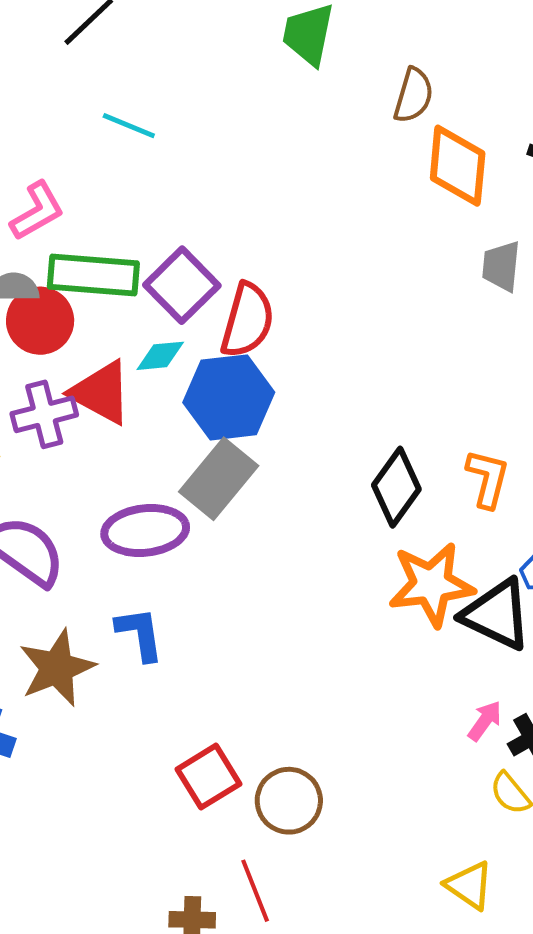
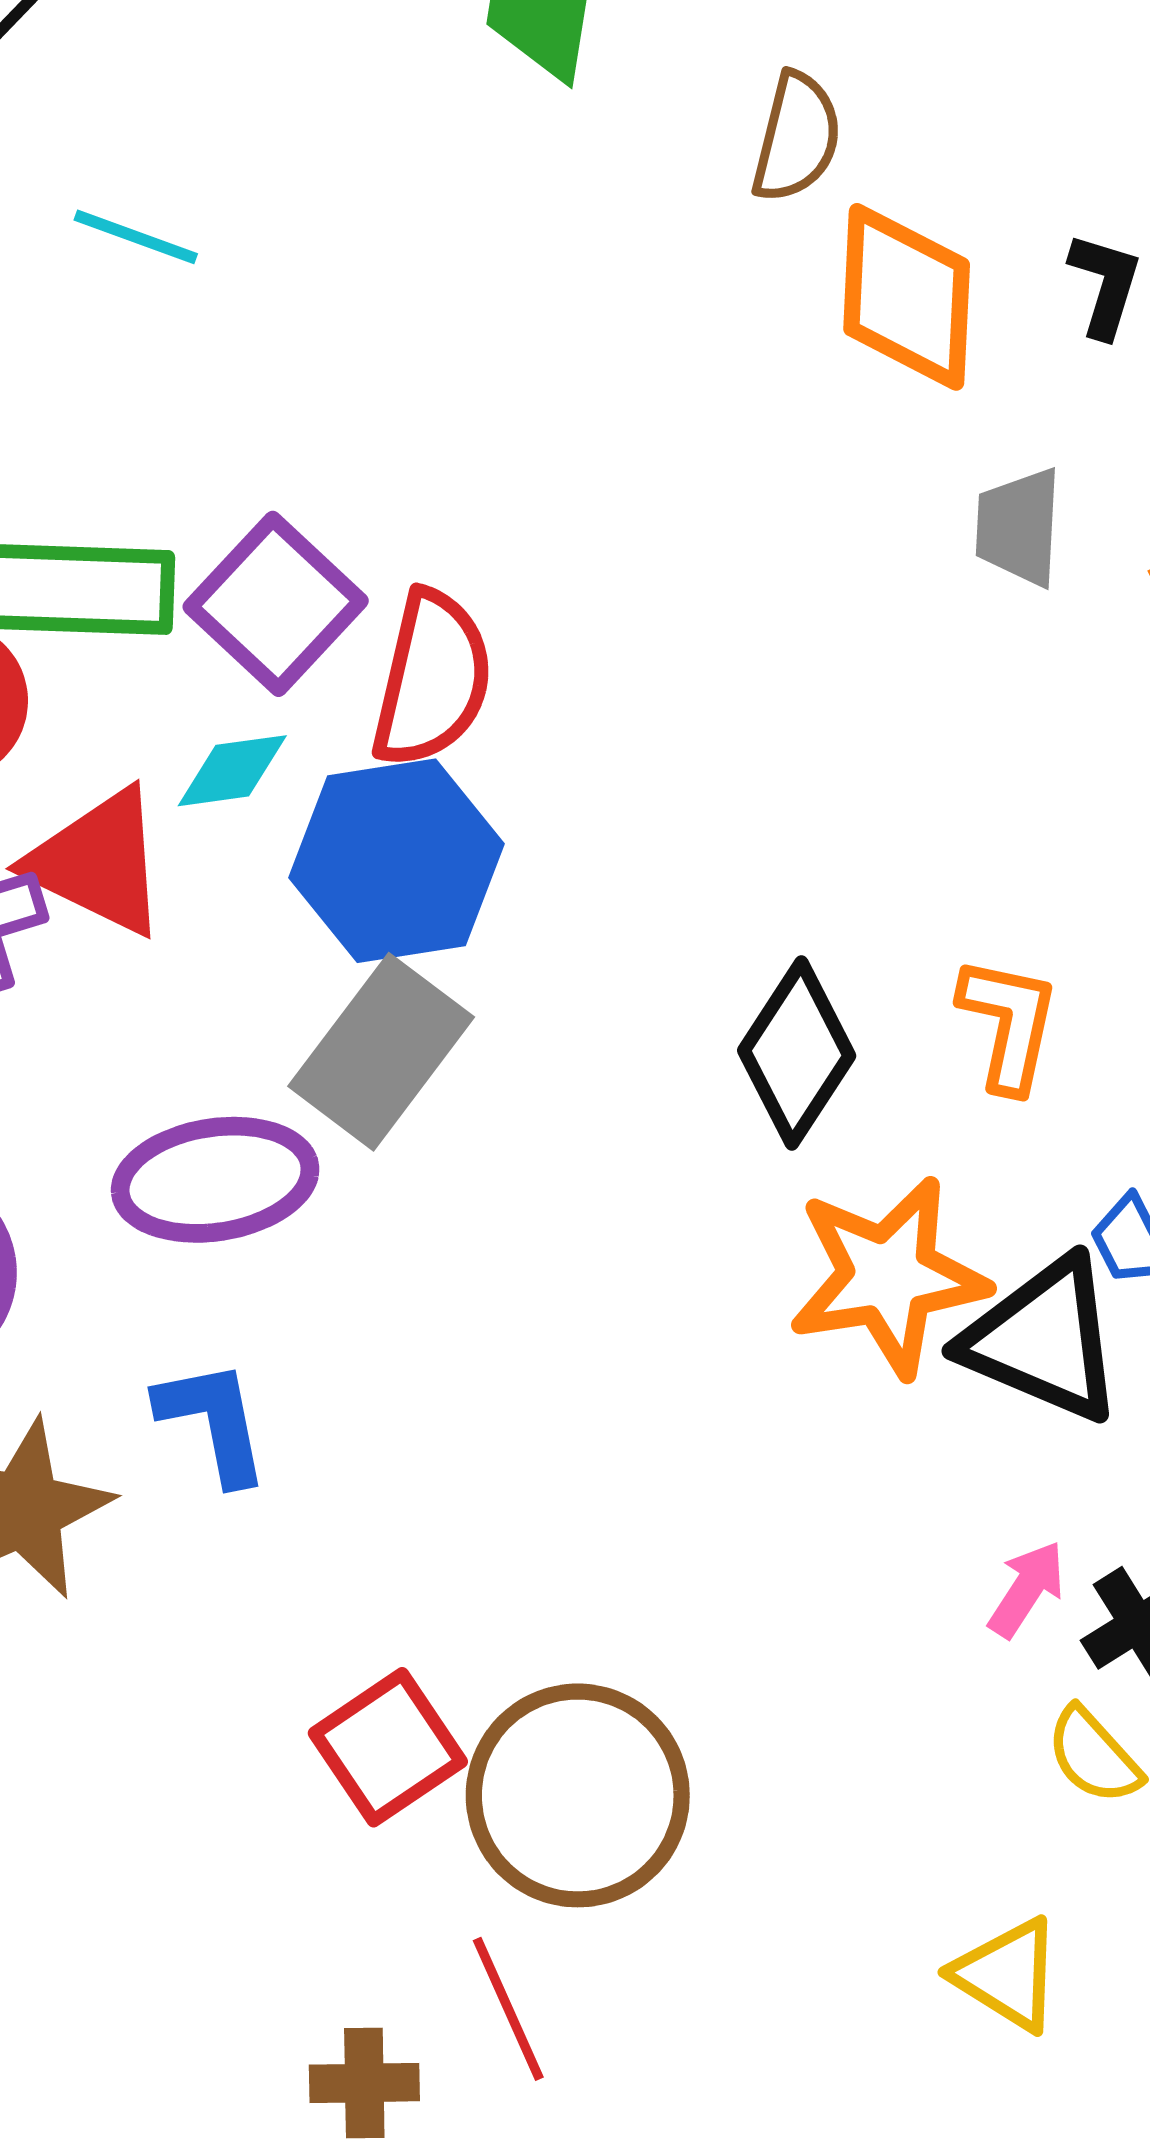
brown circle: (289, 801) -> (578, 1795), size x1.4

